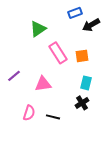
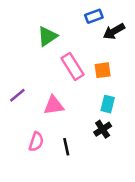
black line: (53, 117) -> (66, 147), turned 64

